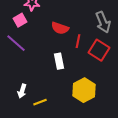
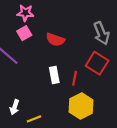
pink square: (20, 20) -> (24, 33), moved
red line: (78, 41) -> (75, 78), moved

